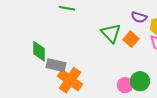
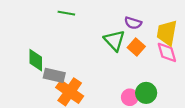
purple semicircle: (139, 17) -> (133, 23), moved

